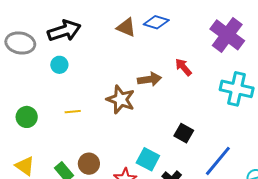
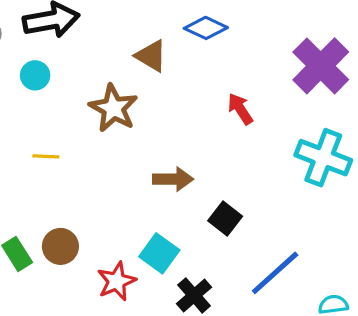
brown triangle: (126, 27) -> (151, 56), moved
brown arrow: (149, 79) -> (173, 179), moved
brown star: (121, 99) -> (113, 108), moved

